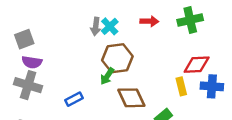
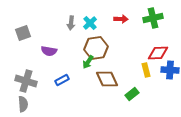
gray arrow: (96, 26) -> (71, 23), moved
purple semicircle: (32, 62) -> (49, 51), moved
gray cross: (28, 85) -> (26, 81), moved

